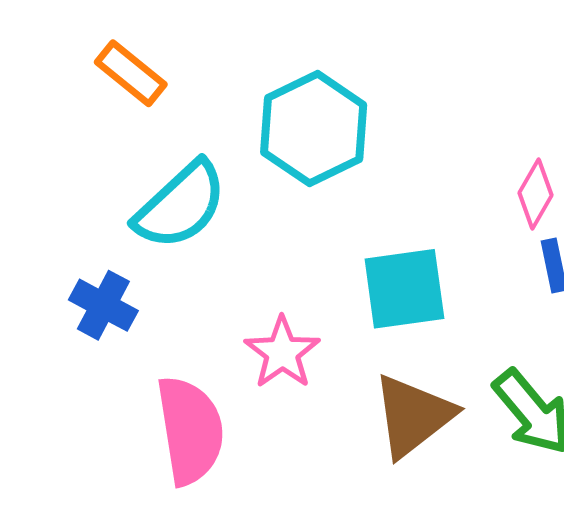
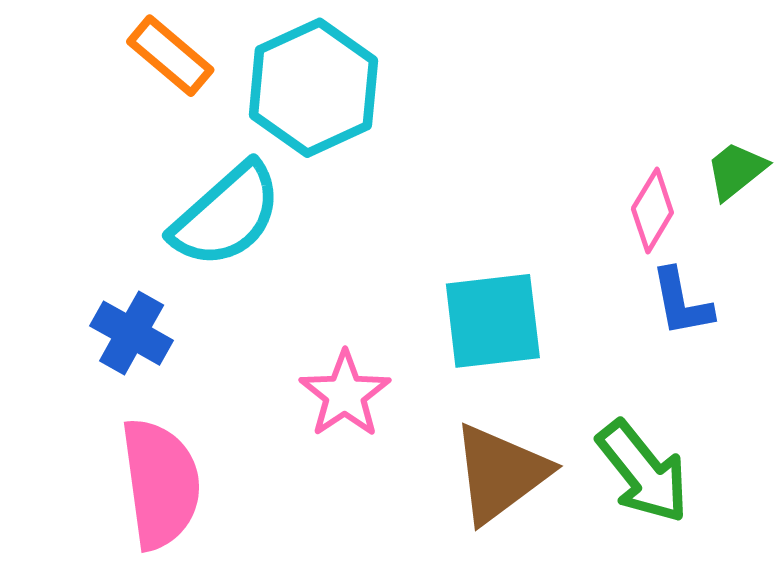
cyan hexagon: (314, 129) -> (313, 88), moved
pink semicircle: (190, 430) -> (161, 484), moved

